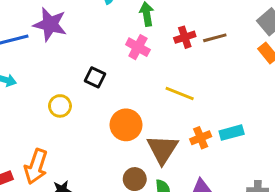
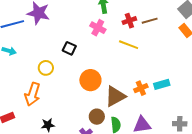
yellow line: (180, 93) -> (129, 45), moved
brown triangle: (162, 149) -> (115, 96), turned 30
orange arrow: (36, 167) -> (33, 94), moved

